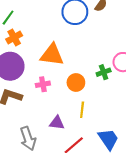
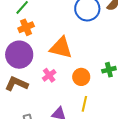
pink cross: (43, 84) -> (49, 75), turned -32

